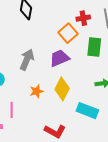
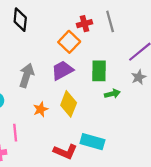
green rectangle: (94, 47) -> (99, 71), moved
cyan rectangle: (87, 111) -> (92, 142), moved

